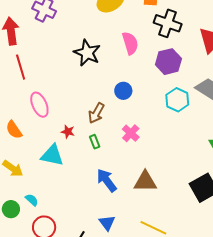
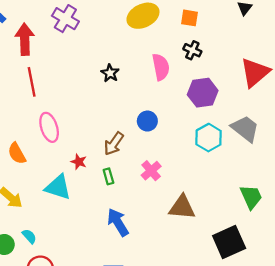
black cross: (168, 23) -> (192, 50), moved, size x0.6
black star: (87, 53) -> (110, 73), size x0.6
brown triangle: (145, 181) -> (182, 207), moved

